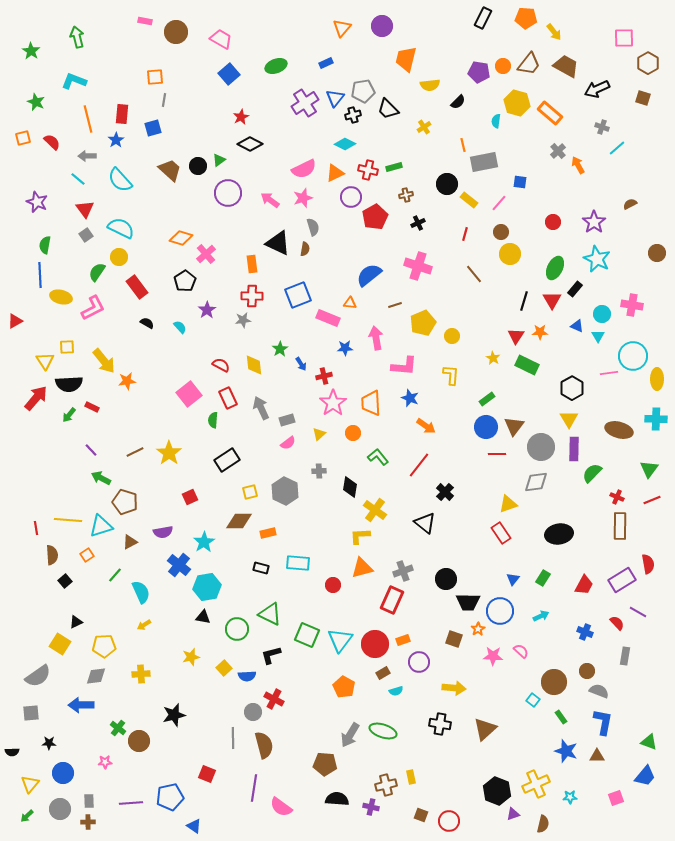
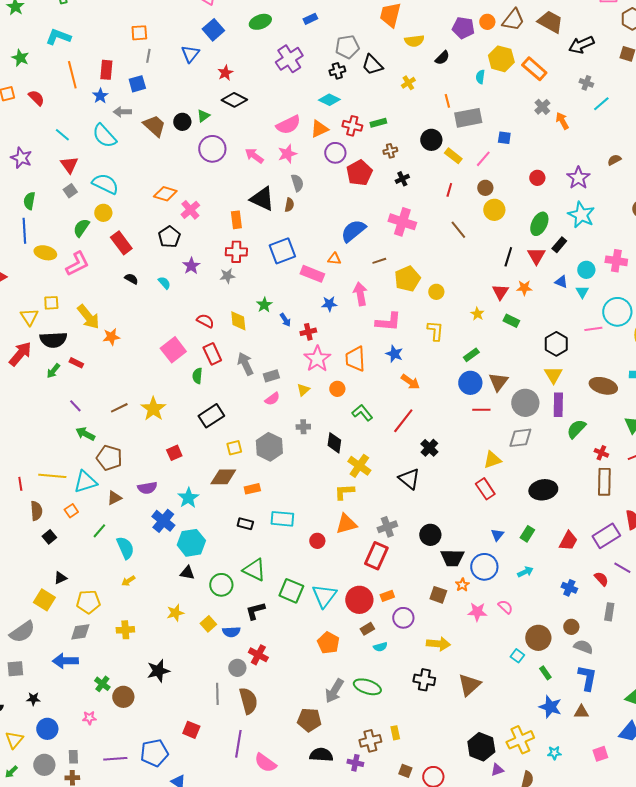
blue triangle: (335, 98) -> (190, 54), moved
gray arrow: (87, 156) -> (122, 112), moved
green rectangle: (527, 365) -> (511, 321), size x0.7

